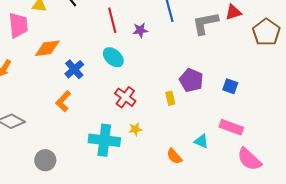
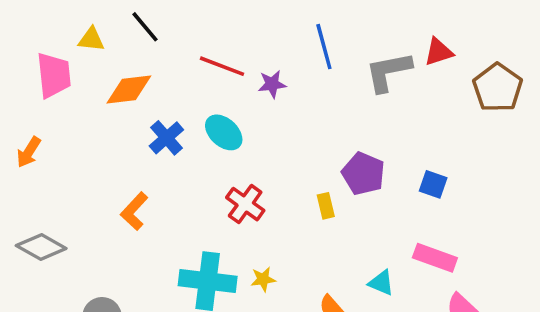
red line: (112, 20) -> (222, 66), turned -55
orange diamond: (47, 48) -> (129, 89), moved
blue cross: (74, 69) -> (166, 138), moved
yellow star: (135, 129) -> (263, 279), moved

